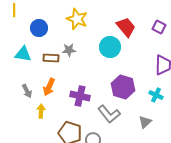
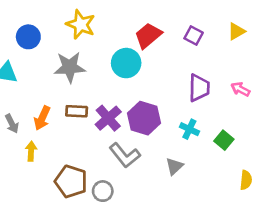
red trapezoid: (126, 27) -> (148, 35), turned -90
gray star: (69, 50) -> (70, 67), size x1.6
brown rectangle: (51, 58) -> (77, 111), moved
purple cross: (80, 96) -> (108, 118), moved, turned 36

